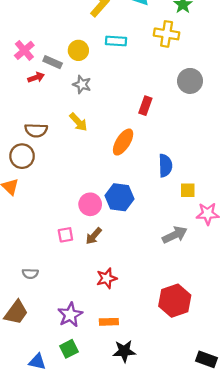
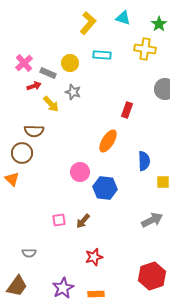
yellow arrow: (78, 122) -> (51, 104), moved
pink circle: (90, 204) -> (80, 172), moved

